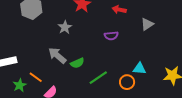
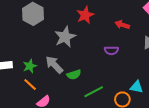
gray star: (65, 27) -> (65, 37), size x1.5
green star: (20, 85) -> (30, 66), moved

